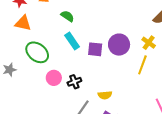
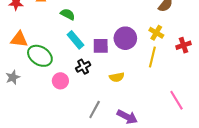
orange triangle: (23, 23) -> (19, 39), moved
black cross: (74, 82) -> (83, 67), moved
yellow semicircle: (105, 95) -> (117, 77), moved

